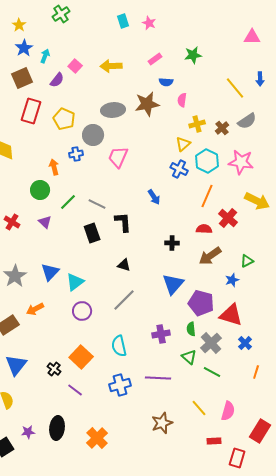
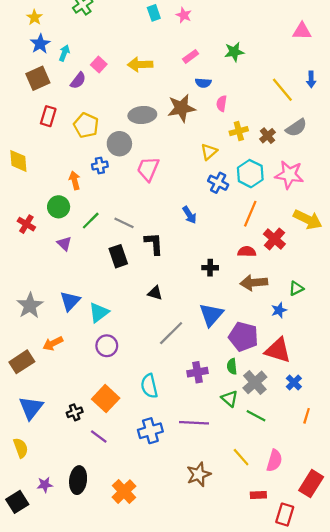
red rectangle: (31, 111) -> (48, 116), size x0.7
yellow triangle: (183, 144) -> (209, 152), moved
red cross: (12, 222) -> (26, 224), moved
brown arrow: (210, 256) -> (254, 283), turned 30
gray line: (124, 300) -> (171, 333), moved
black cross: (54, 369) -> (75, 412), turned 32

